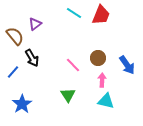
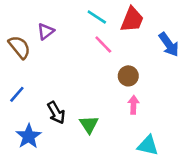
black arrow: (32, 58) -> (56, 113), moved
pink line: (73, 65) -> (103, 44), moved
blue arrow: (127, 65) -> (169, 44), moved
cyan triangle: (106, 101) -> (148, 145), moved

